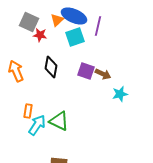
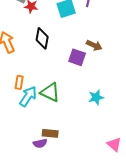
purple square: (86, 71) -> (77, 57), moved
cyan star: (120, 94) -> (96, 97), moved

